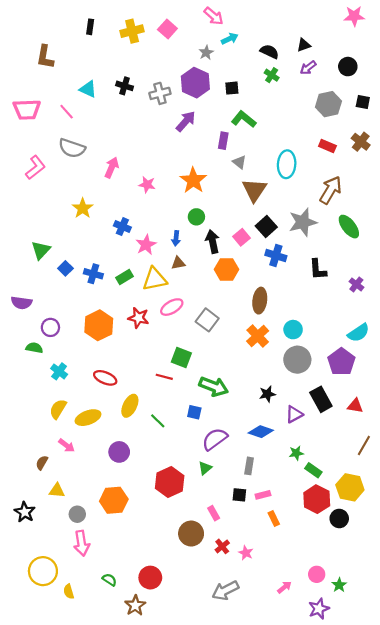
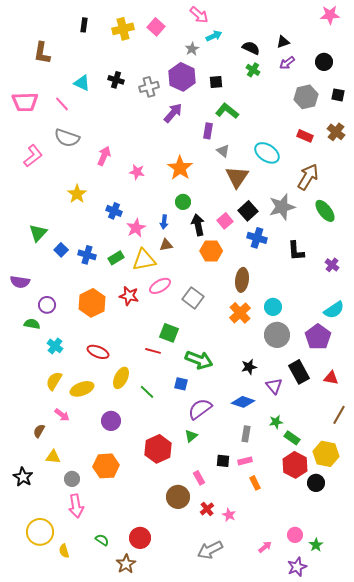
cyan ellipse: (287, 164) -> (267, 153), turned -60
purple triangle: (294, 414) -> (274, 386), turned -42
gray rectangle: (249, 466) -> (246, 434), moved

